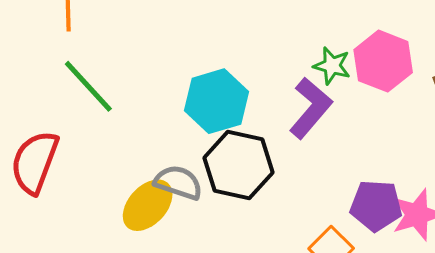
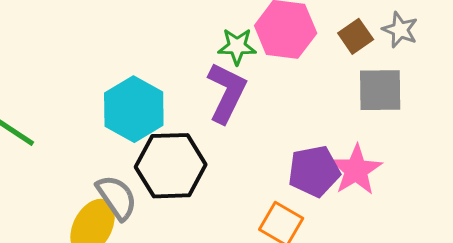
gray semicircle: (178, 182) -> (117, 197), turned 51

